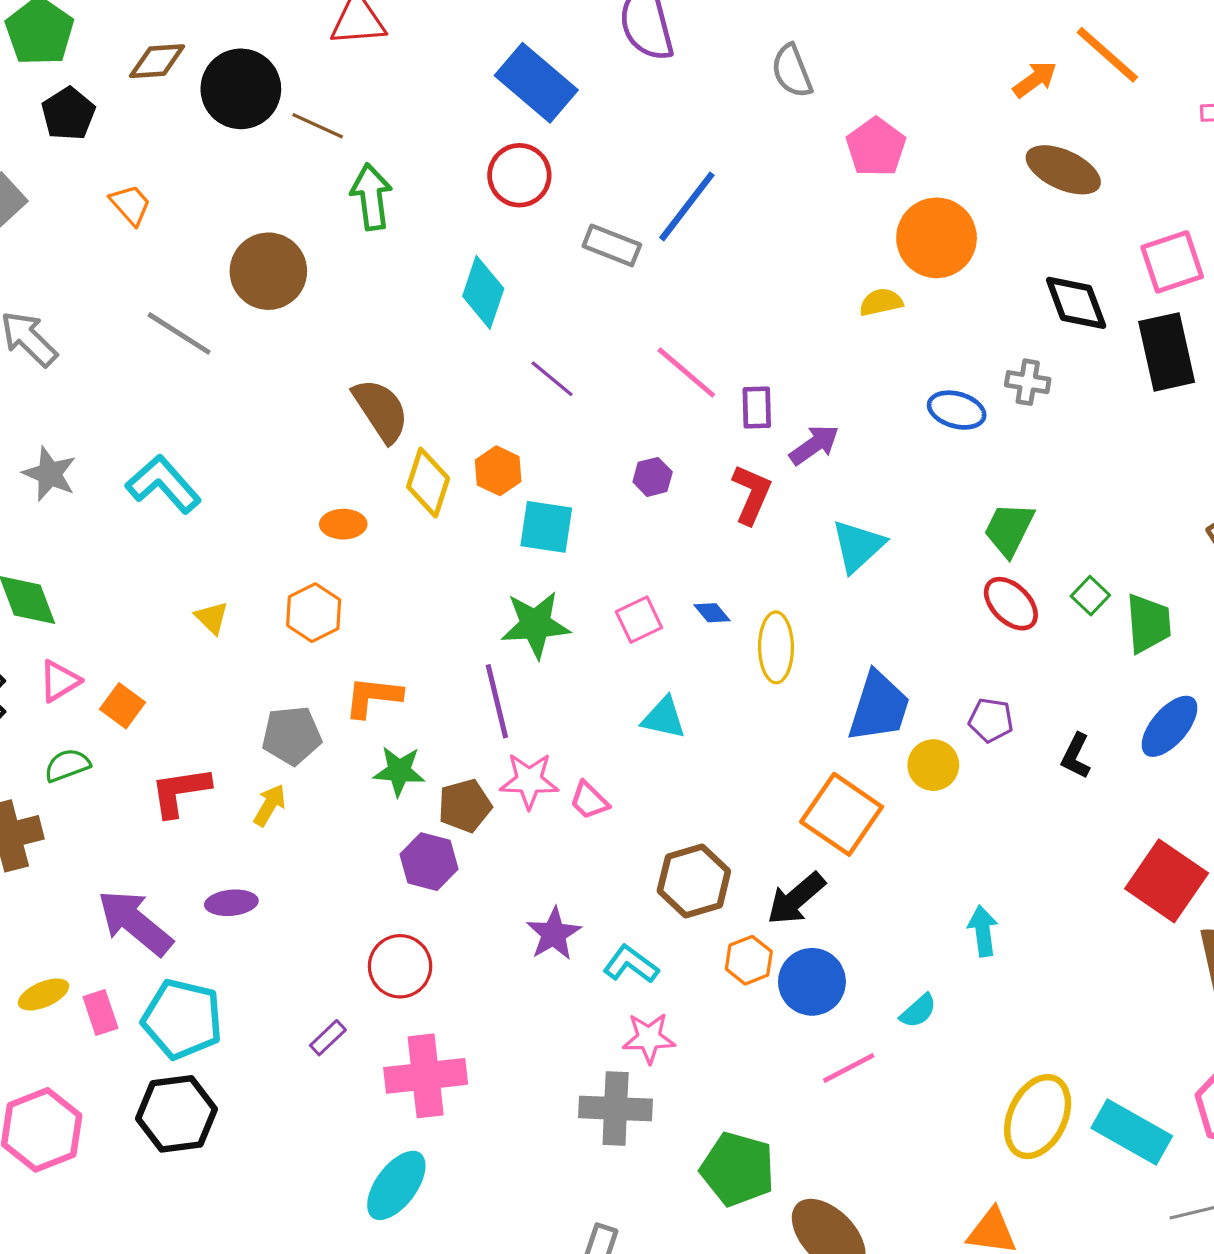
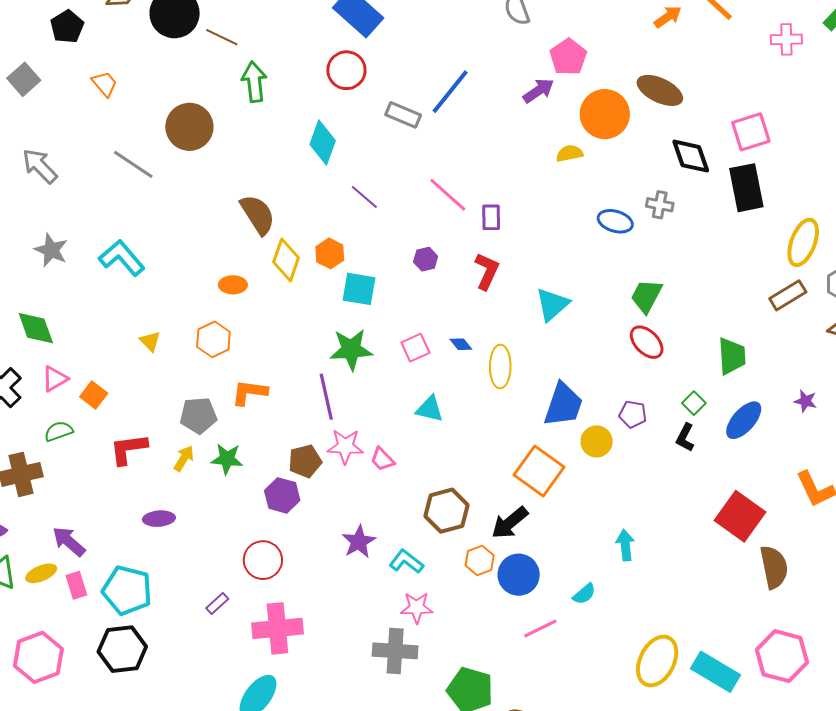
brown ellipse: (1063, 170) -> (660, 90), moved
purple arrow: (814, 445) -> (538, 91), moved
green square: (1090, 596) -> (694, 403), moved
green star: (399, 771) -> (227, 459), moved
purple arrow: (135, 923) -> (69, 541), moved, size x0.7

